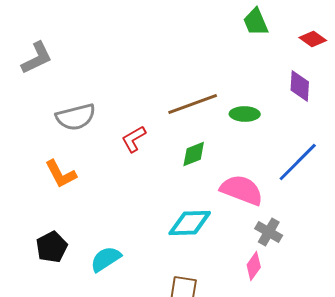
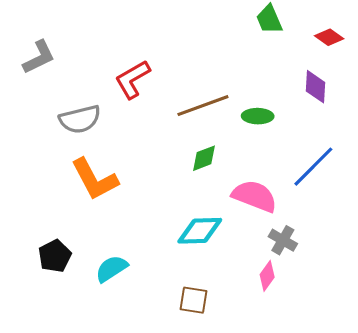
red L-shape: (134, 139) -> (132, 79), moved, size x1.4
orange L-shape: (61, 174) -> (95, 179), moved, size x1.4

